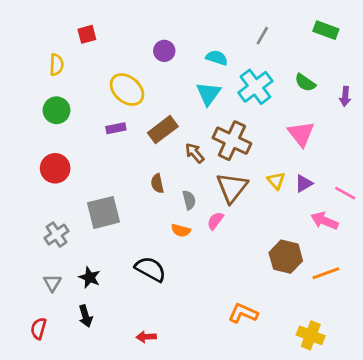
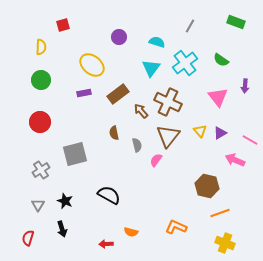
purple arrow: (345, 96) -> (245, 86), moved
orange semicircle: (181, 230) -> (131, 232), moved
orange line: (326, 273) -> (220, 213), moved

